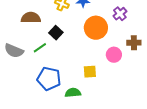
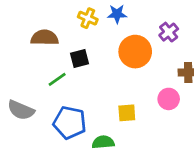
black square: (56, 33) -> (79, 59), turned 32
gray semicircle: (14, 51) -> (21, 110), moved
pink circle: (114, 55) -> (169, 99), moved

